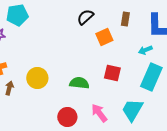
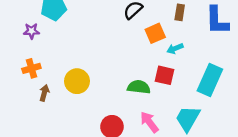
cyan arrow: (145, 50) -> (175, 49), moved
green semicircle: (79, 83) -> (139, 87), moved

